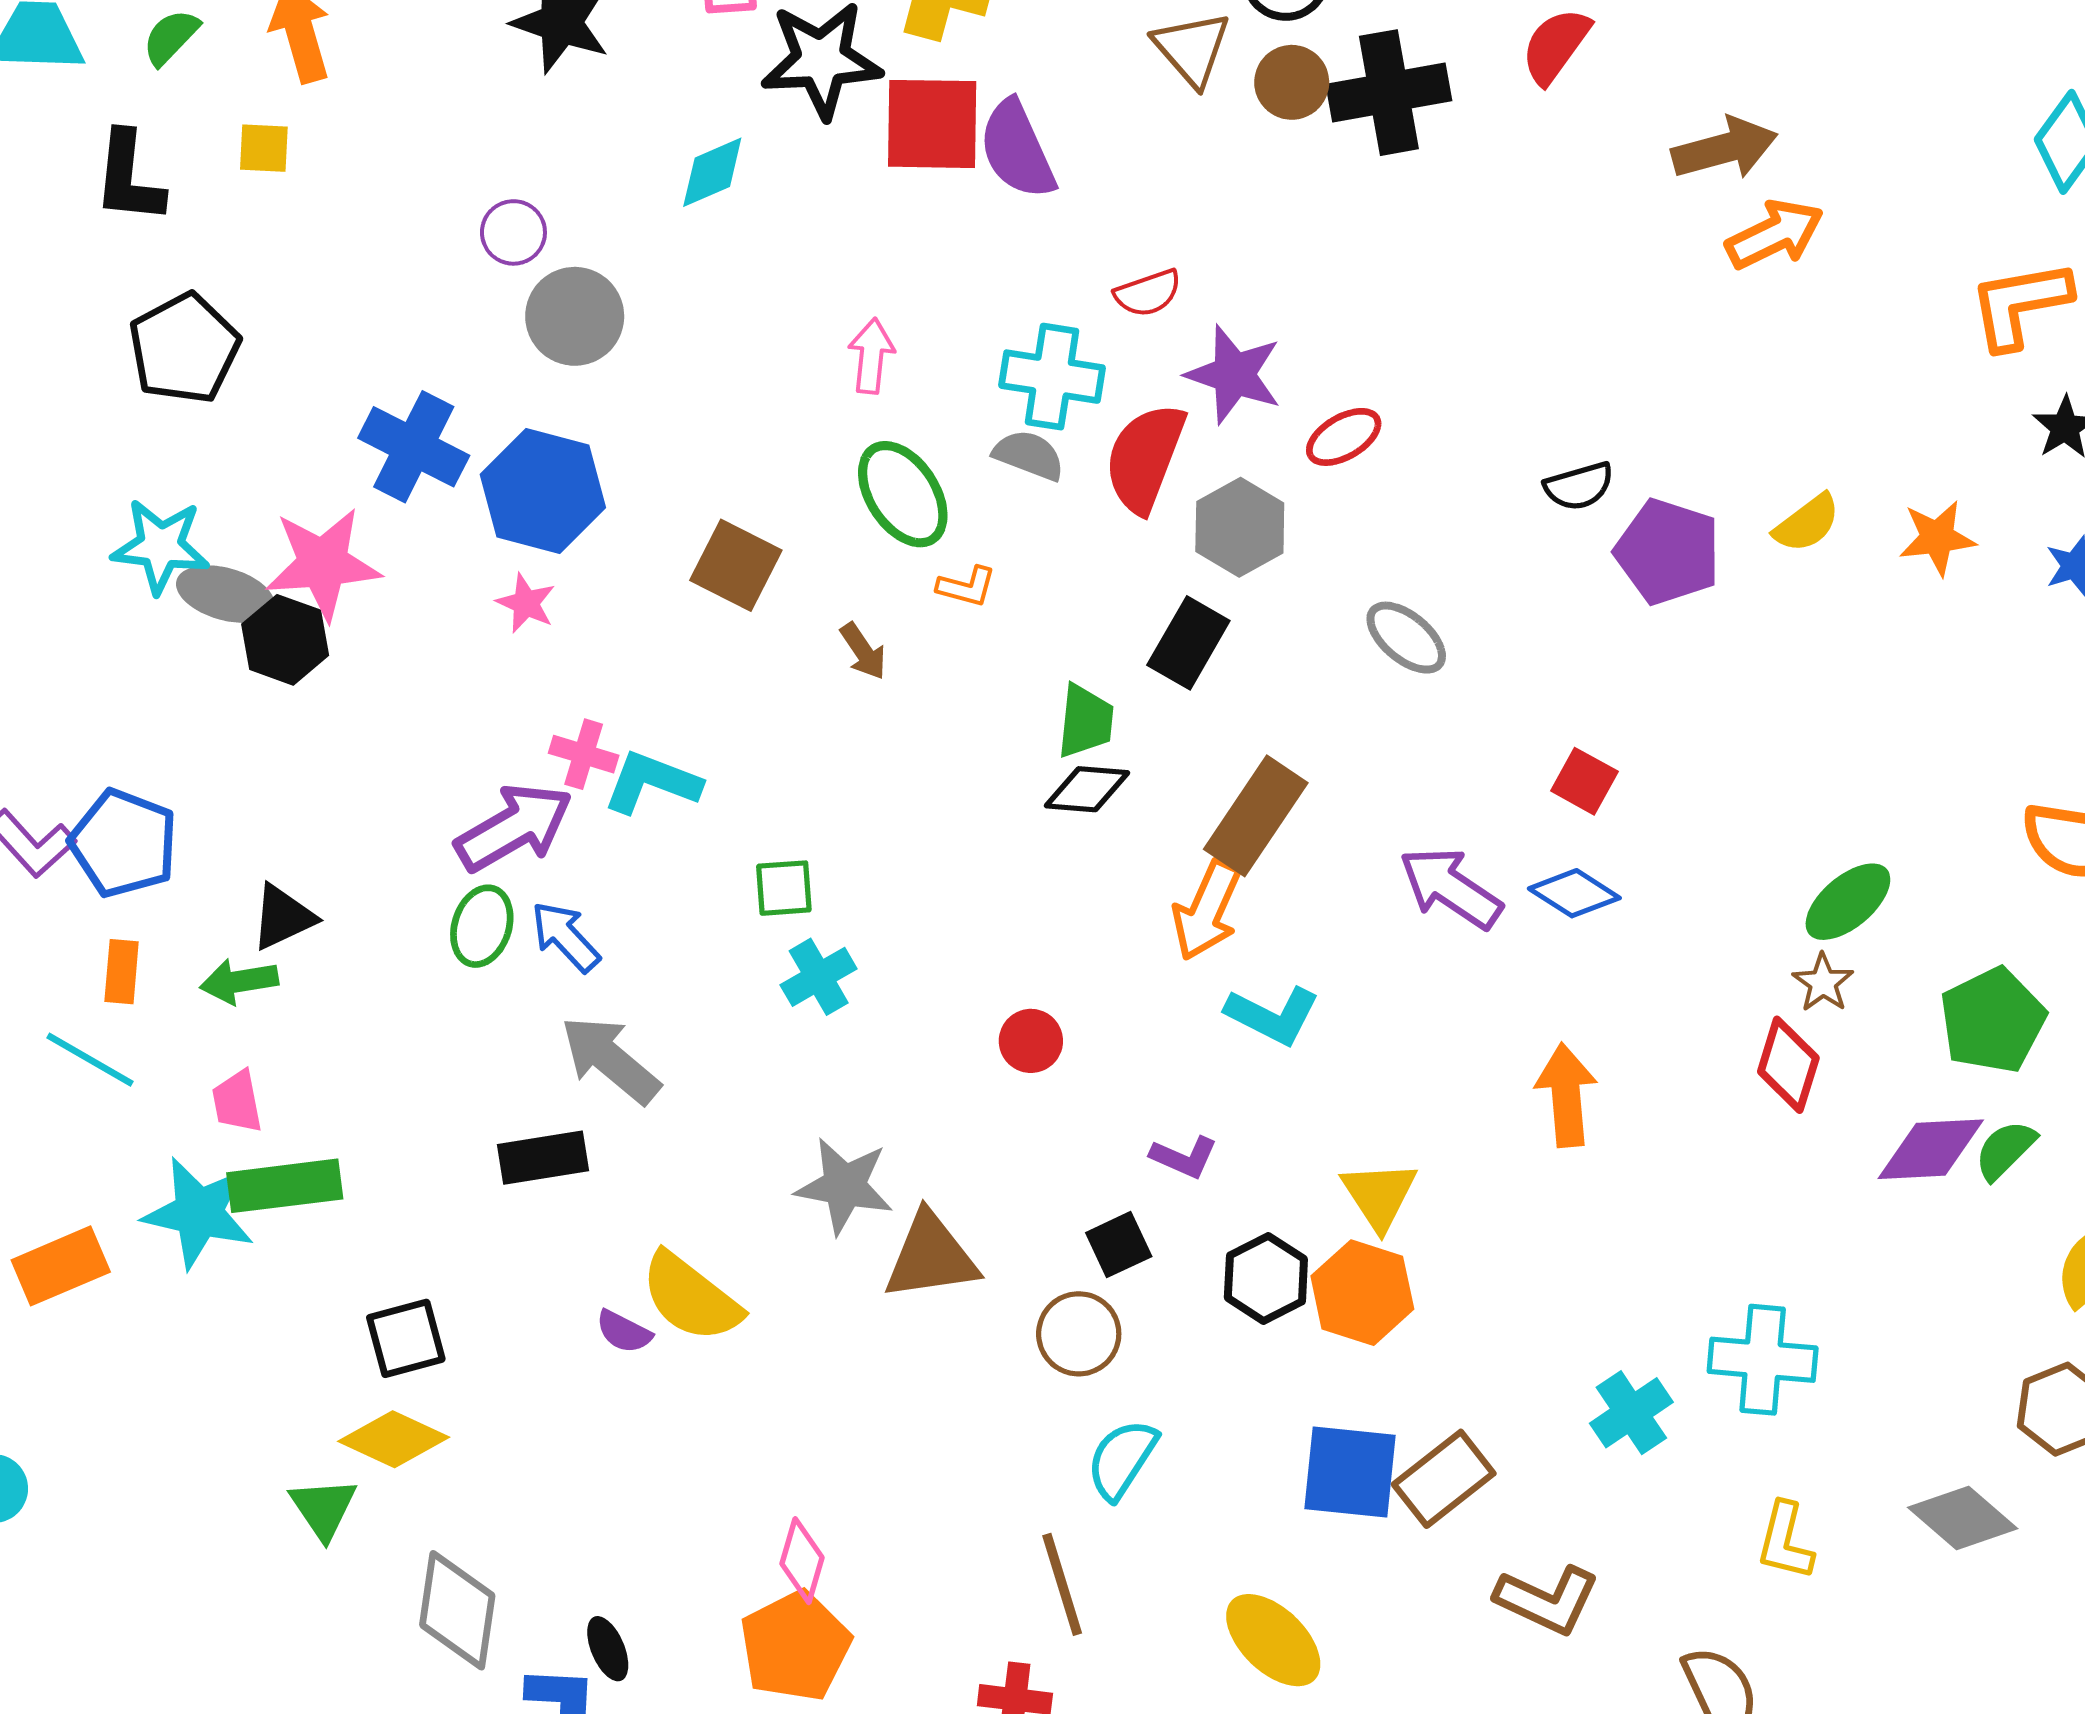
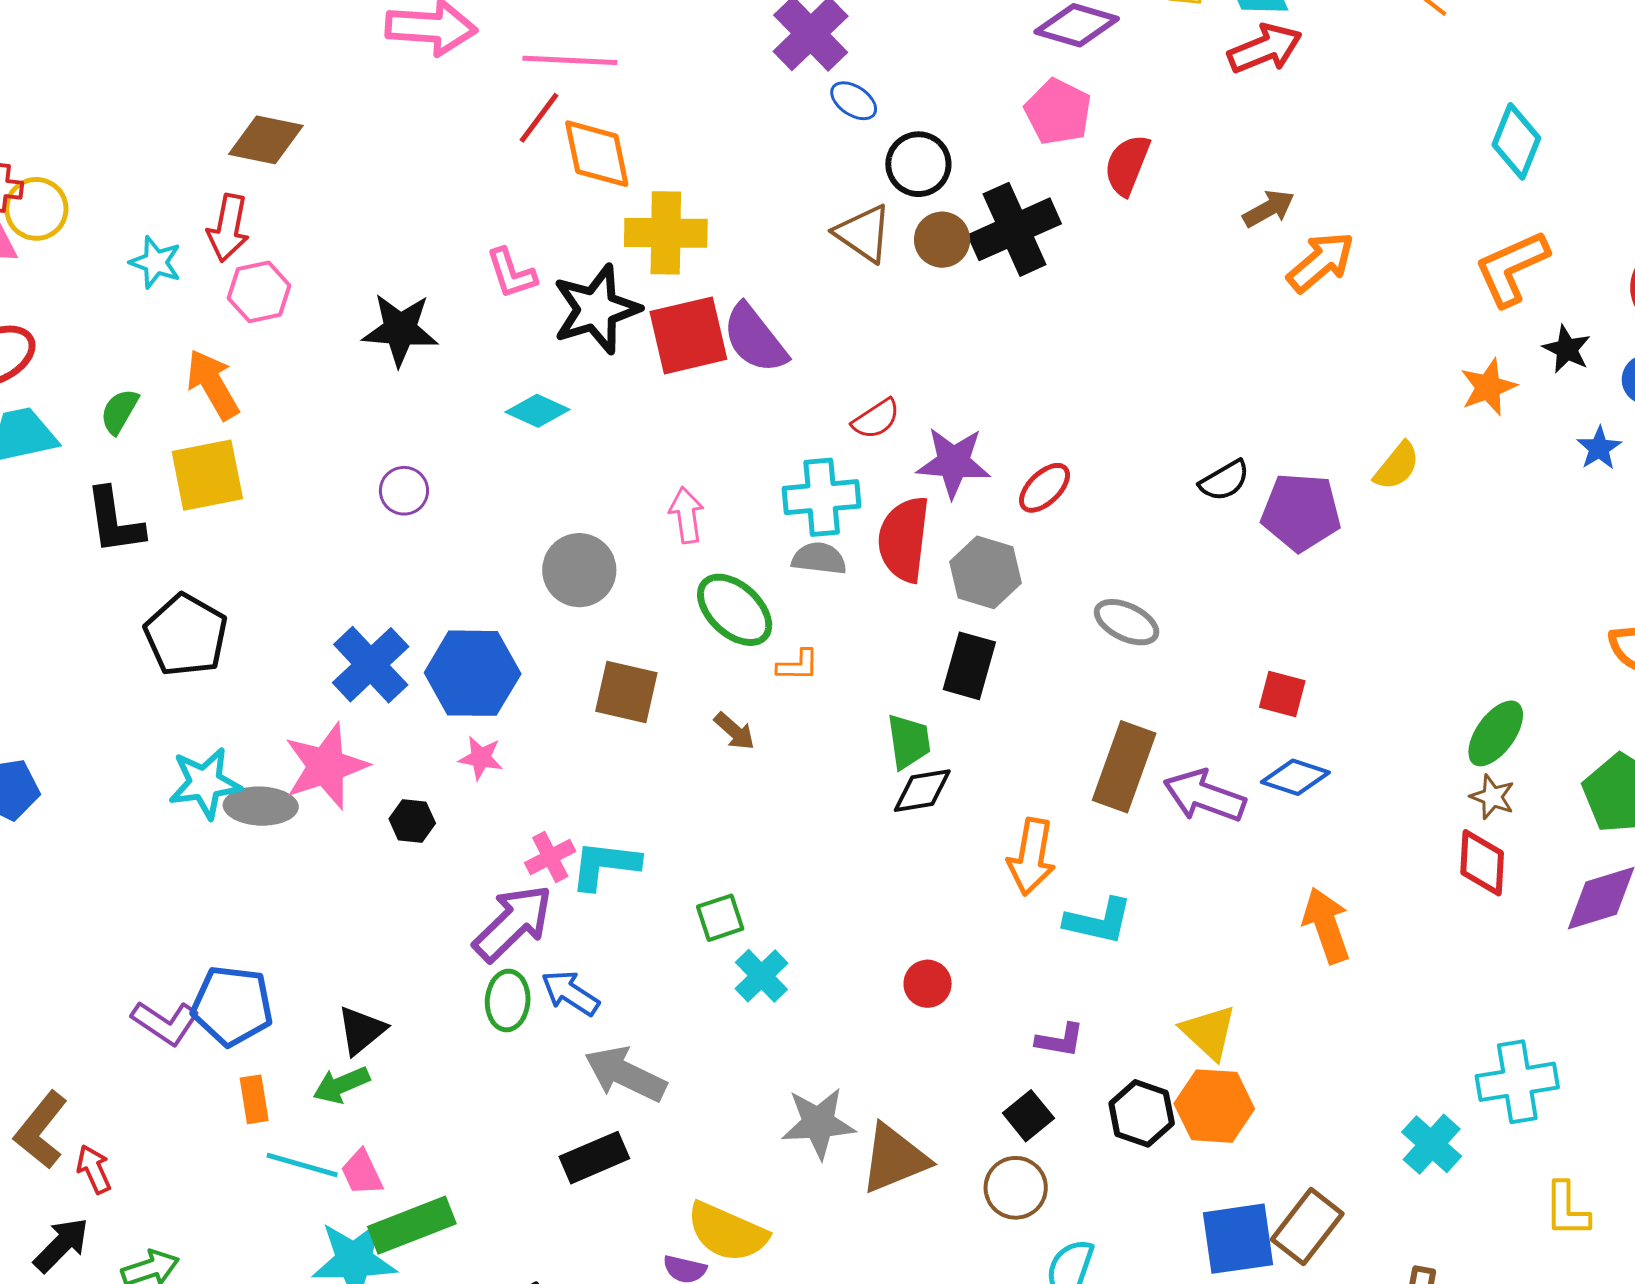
yellow square: (264, 148) -> (207, 475), size x1.8
brown arrow: (1725, 148) -> (1269, 209), size x0.7
cyan diamond: (712, 172) -> (537, 411), turned 62
gray circle: (575, 316) -> (579, 570), moved
blue cross: (414, 447) -> (371, 665), turned 34
orange star: (1937, 538) -> (1488, 387), moved
black hexagon: (285, 640) -> (412, 821), moved, size x0.7
pink cross: (584, 754) -> (550, 857), turned -30
brown rectangle: (1256, 816) -> (1124, 767), moved
cyan line: (90, 1060) -> (302, 1165), moved

